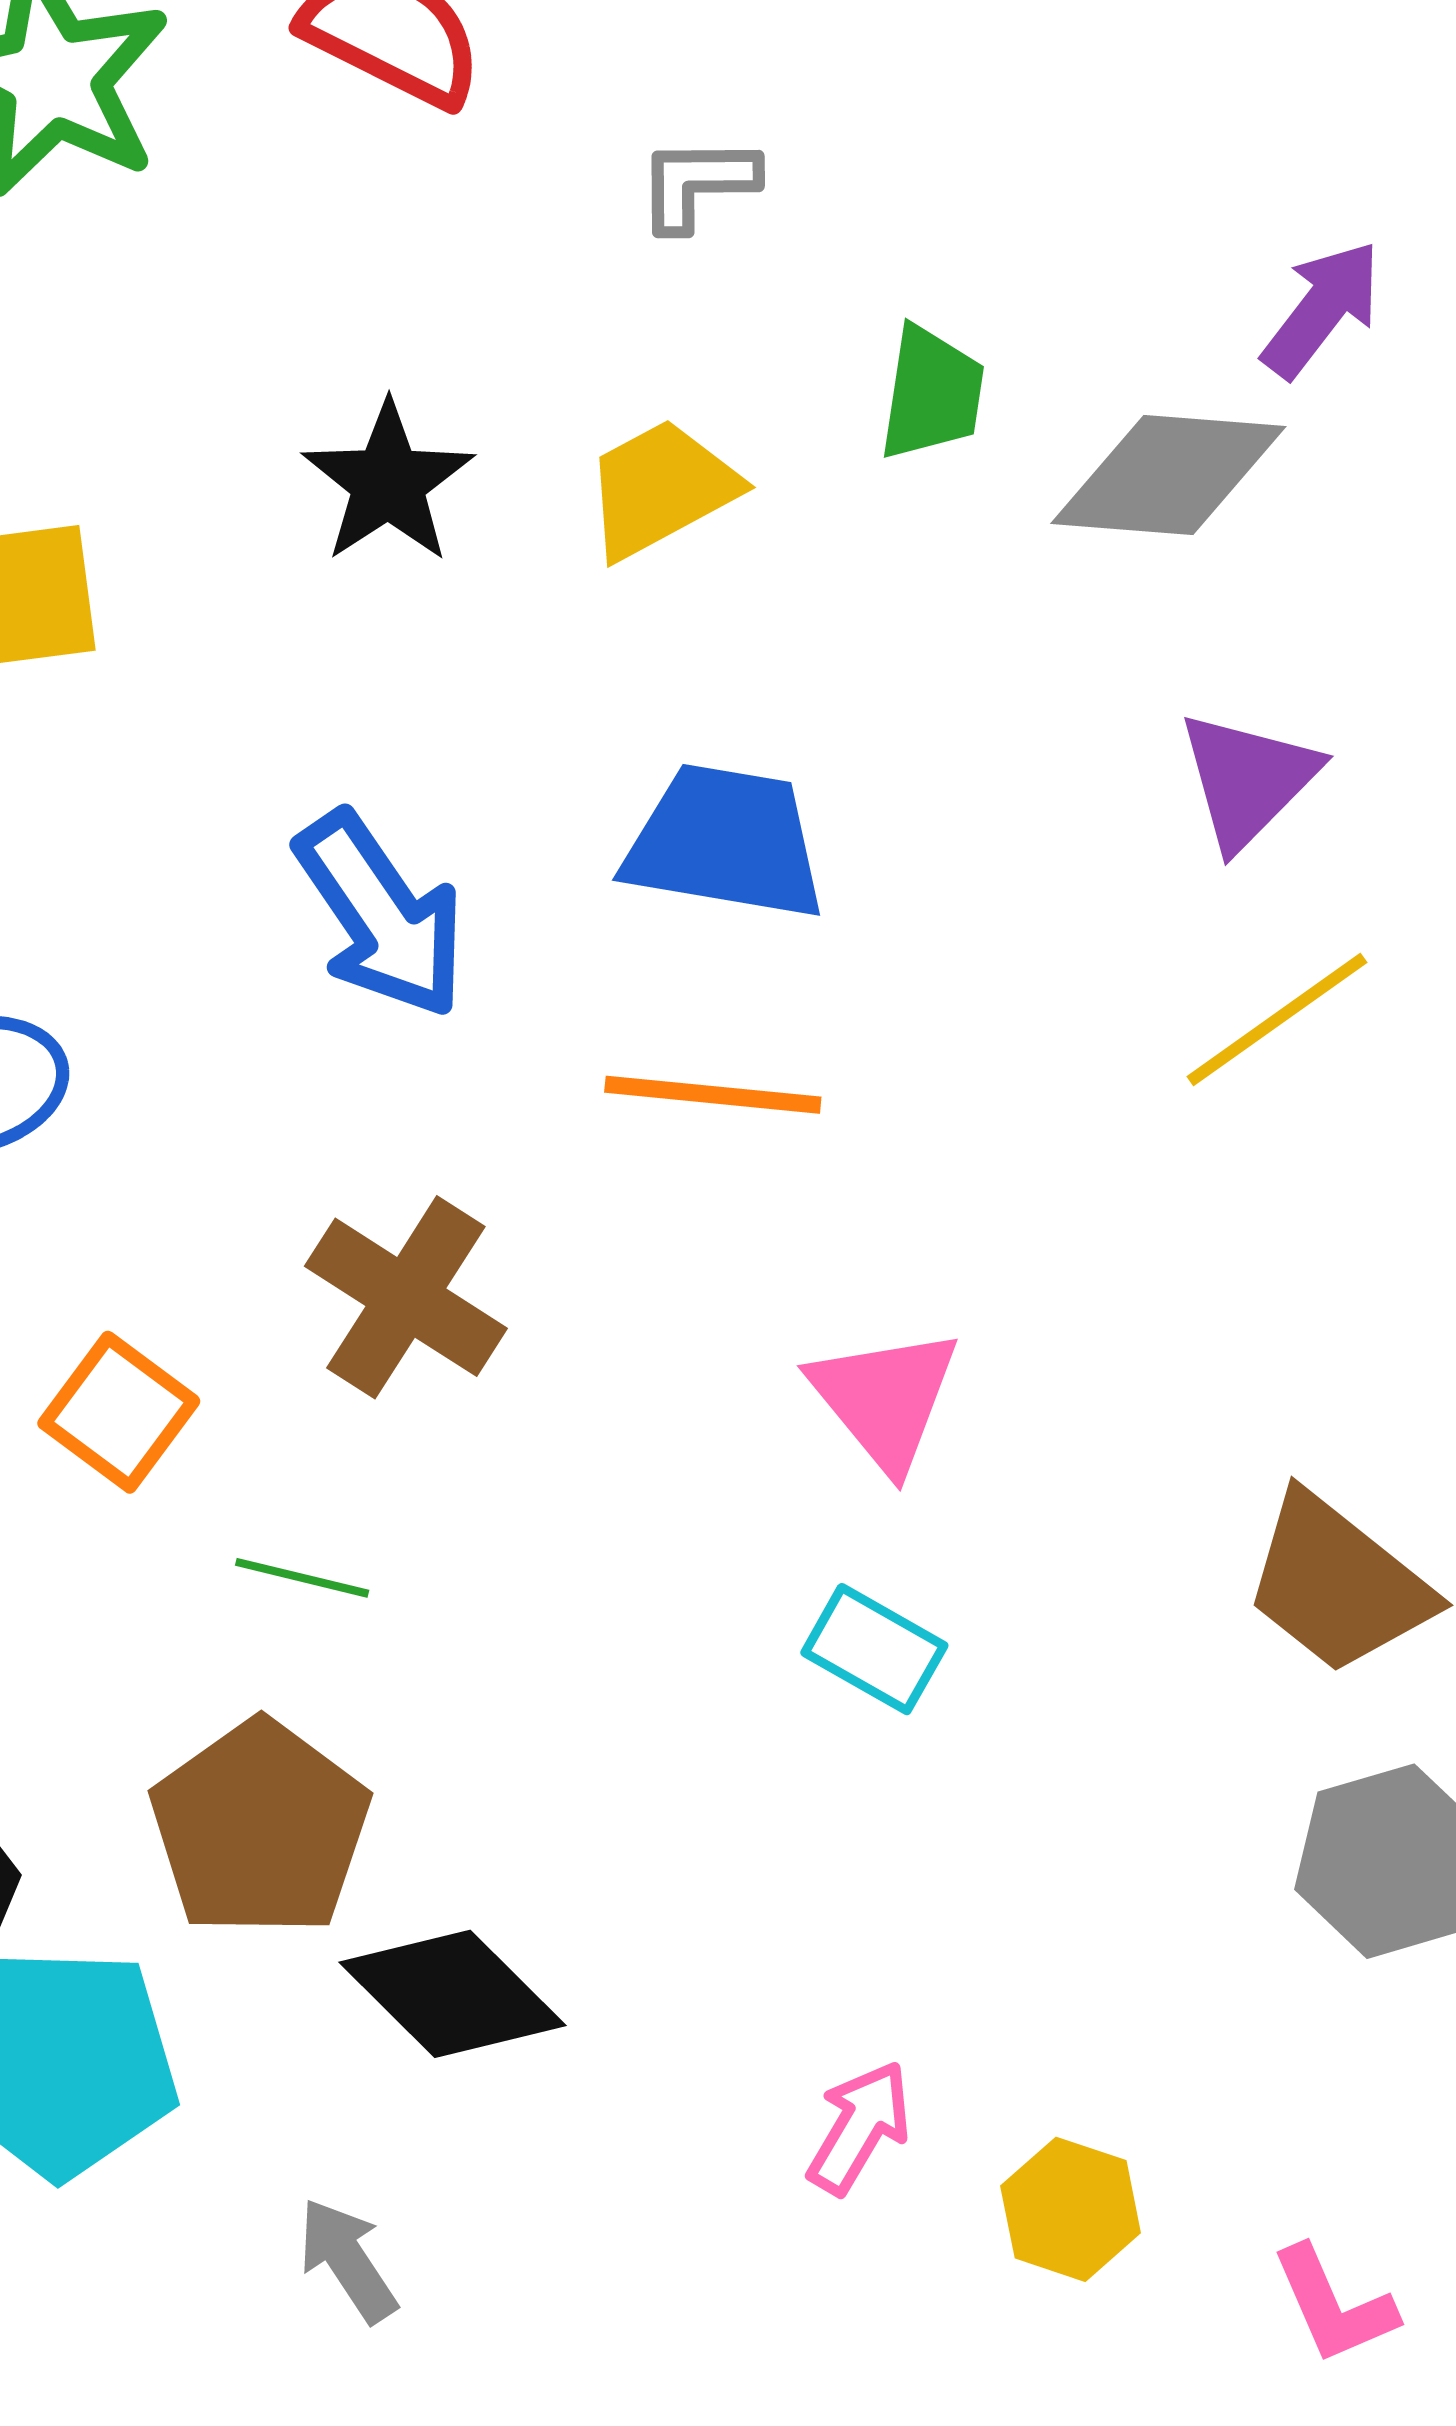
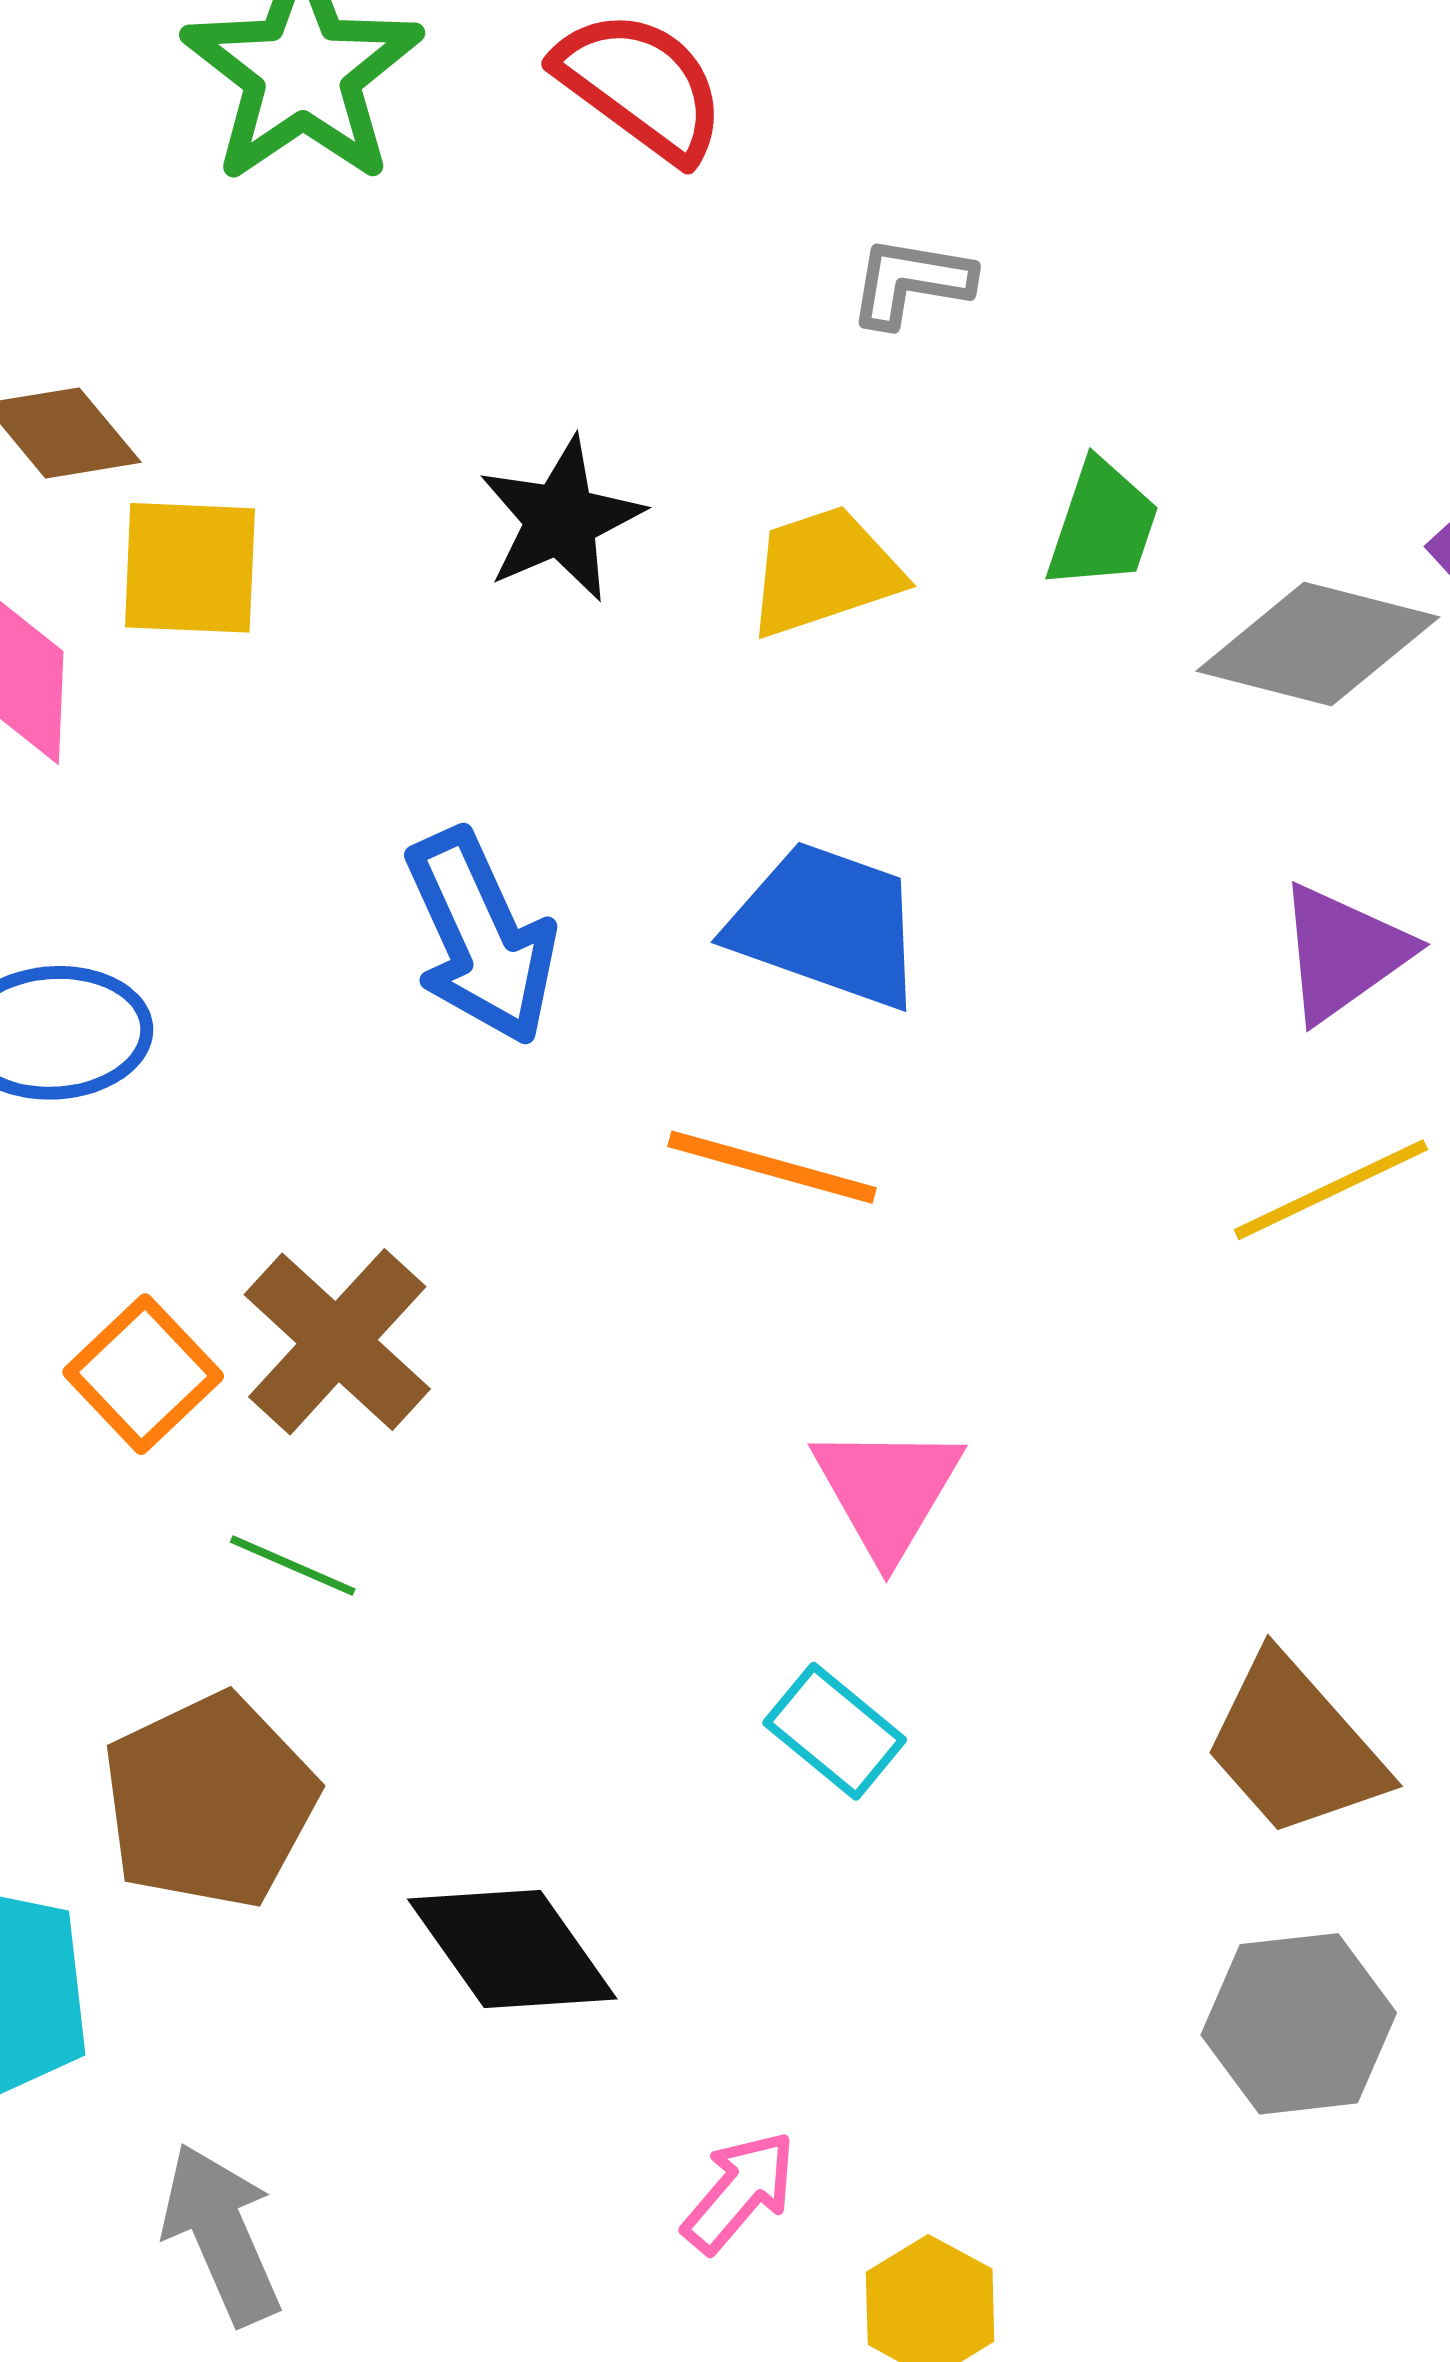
brown cross: (406, 1297) -> (337, 1342), moved
black diamond: (453, 1994) -> (512, 1949), moved
gray arrow: (348, 2260) -> (221, 2234), size x1.4

